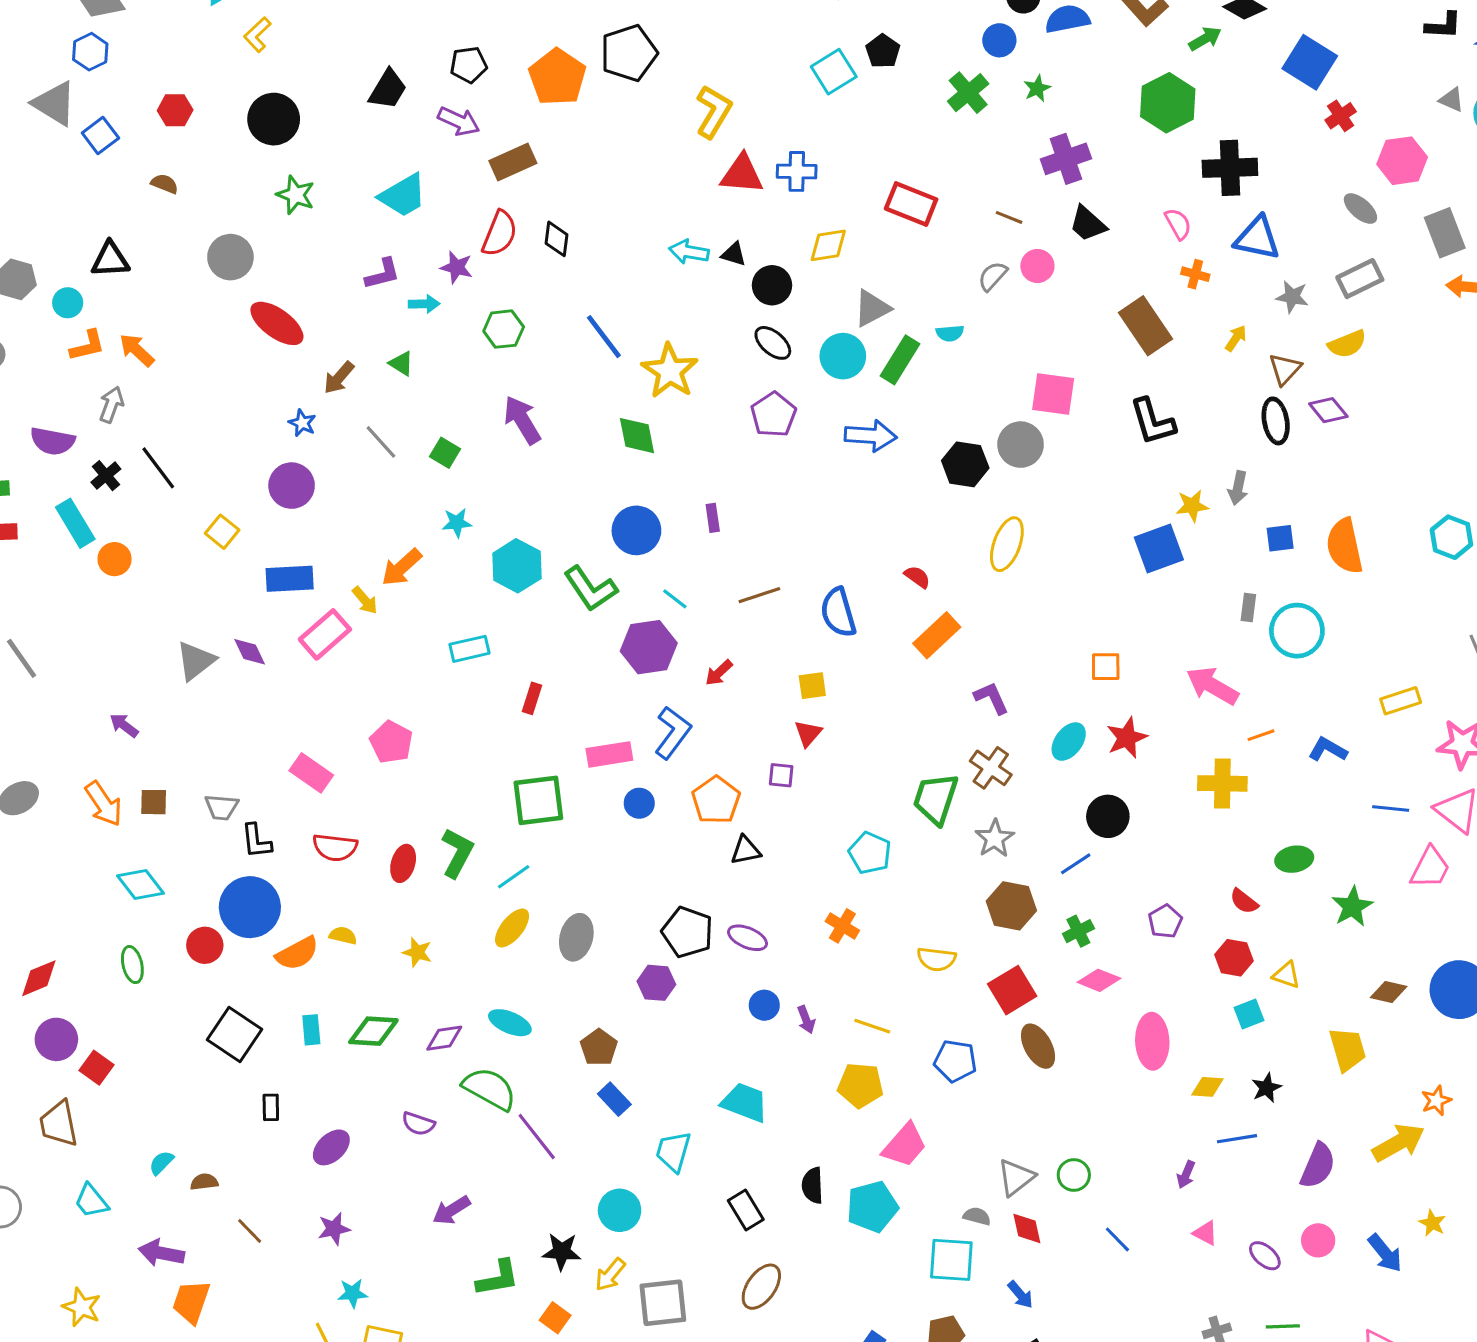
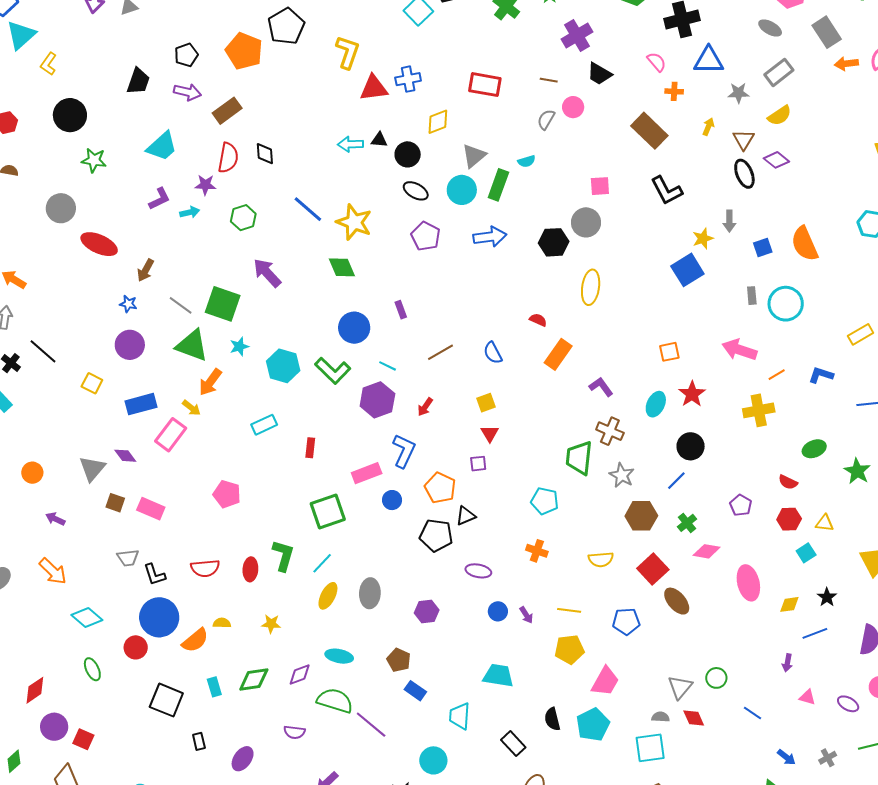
green triangle: (401, 363) -> (192, 346), moved, size x2.0
pink square: (1053, 394) -> (600, 186), size x0.7
green square: (445, 453) -> (223, 304), size x1.8
orange circle: (115, 559) -> (32, 473), moved
blue semicircle: (838, 612) -> (493, 353), size x0.7
pink rectangle: (311, 773) -> (151, 509), moved
brown square: (154, 802) -> (115, 503), moved, turned 30
black pentagon: (687, 932) -> (436, 535), moved
blue arrow: (1020, 1295) -> (786, 757), moved

